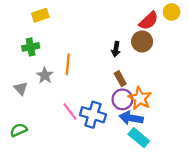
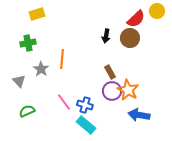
black arrow: (116, 49) -> (106, 36), moved
blue cross: (93, 115) -> (85, 105), size x0.7
blue arrow: (131, 118) -> (139, 115), moved
green semicircle: (19, 130) -> (27, 111), moved
cyan rectangle: (139, 138) -> (86, 125), moved

